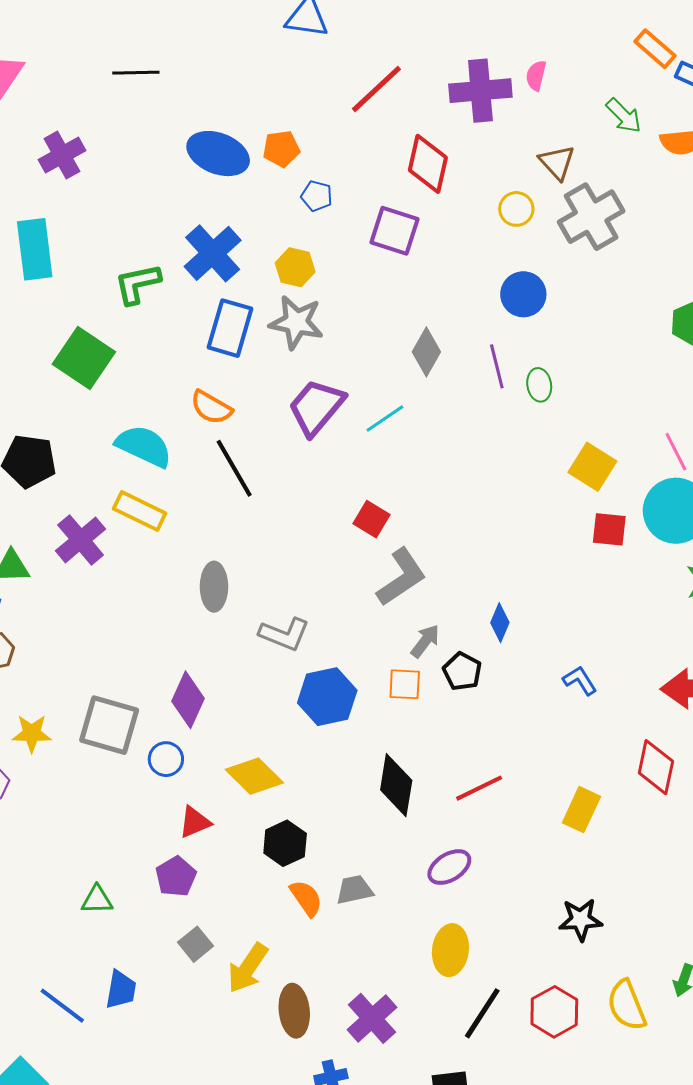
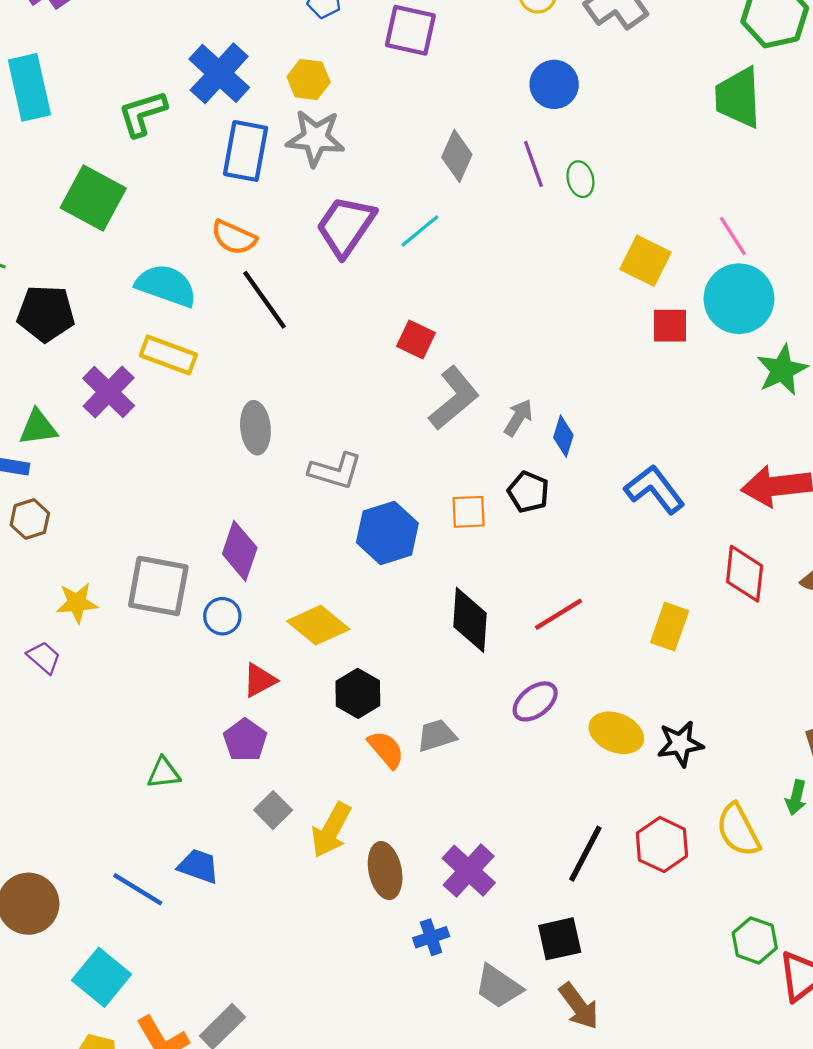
gray arrow: (425, 641) -> (518, 418), moved
blue L-shape: (580, 680) -> (655, 489), size x1.6
yellow ellipse: (450, 950) -> (616, 733), moved, turned -69
blue trapezoid: (121, 990) -> (198, 866), turned -75

